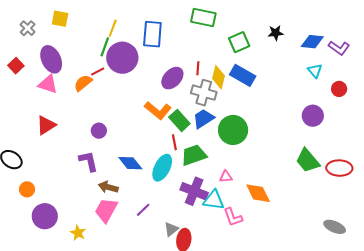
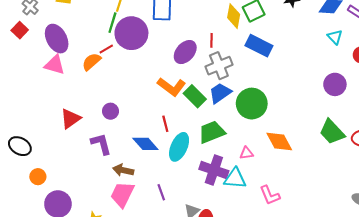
red square: (16, 66) -> (20, 30), moved
yellow diamond: (218, 77) -> (234, 16), moved
gray cross: (204, 93) -> (219, 66), turned -35
red triangle: (46, 125) -> (70, 119), moved
red line: (174, 142) -> (165, 124), moved
orange diamond: (258, 193) -> (279, 141), moved
purple line: (143, 210) -> (161, 192), turned -63
pink L-shape: (233, 217) -> (270, 195), moved

